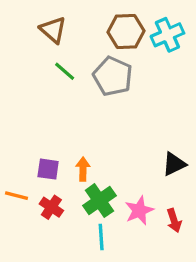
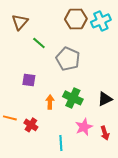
brown triangle: (53, 30) -> (20, 22), moved, turned 30
gray pentagon: (113, 76) -> (68, 59), moved
purple square: (48, 169) -> (29, 80), moved
green cross: (99, 201) -> (73, 98), moved, turned -30

